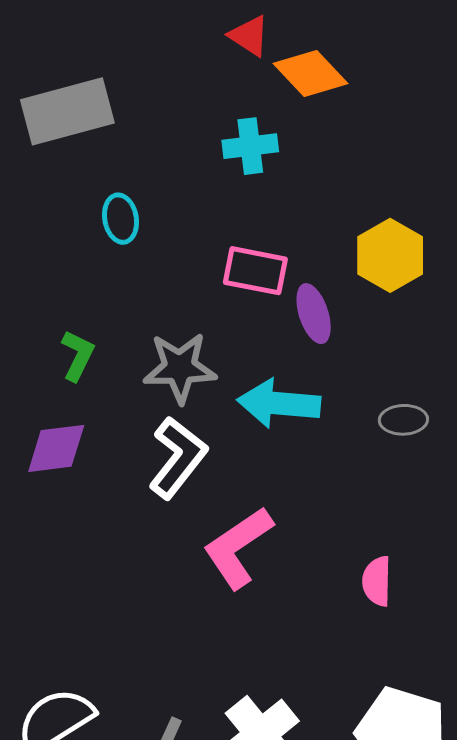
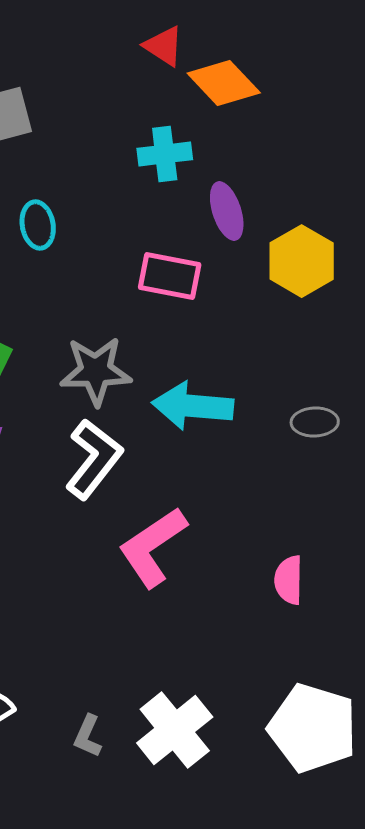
purple ellipse: (314, 314) -> (227, 211), moved

